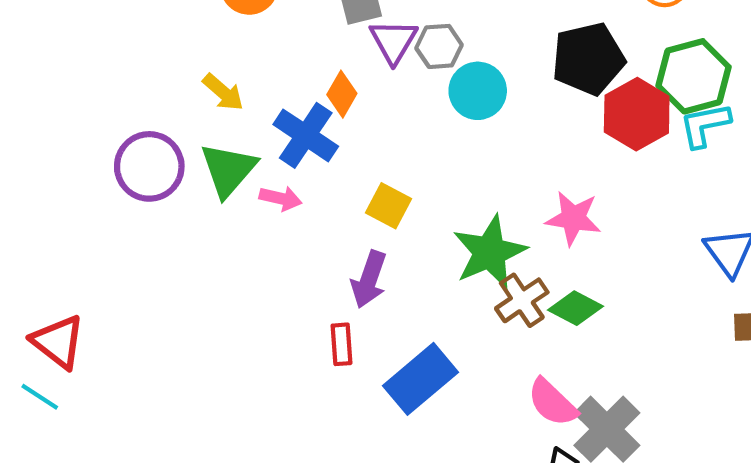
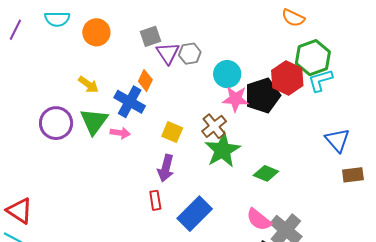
black pentagon: (588, 59) -> (263, 95), moved
cyan circle: (478, 91) -> (227, 74), moved
pink star: (573, 218) -> (236, 99), moved
brown cross: (522, 300) -> (214, 126), moved

